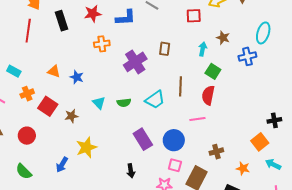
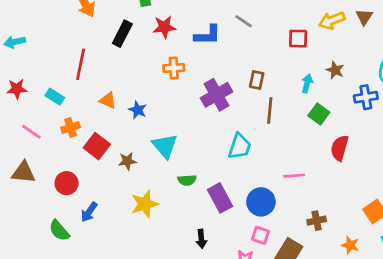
black rectangle: (61, 21) -> (122, 34), turned 42
red line: (28, 31) -> (81, 64), moved
brown line: (180, 86) -> (270, 111), moved
red semicircle: (208, 95) -> (340, 148), moved
cyan trapezoid: (155, 100) -> (240, 146), turned -40
cyan triangle: (99, 103) -> (165, 146), size x1.5
green semicircle: (124, 103) -> (187, 180), moved
blue arrow: (62, 165) -> (89, 212), moved

